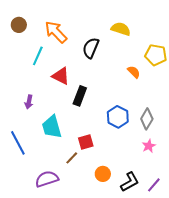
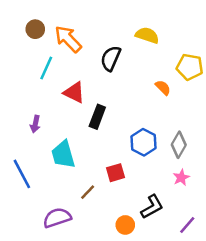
brown circle: (19, 25) -> (35, 29), moved
red square: (86, 142) -> (116, 173), moved
orange circle: (103, 174) -> (125, 225), moved
black L-shape: (130, 182) -> (152, 207), moved

